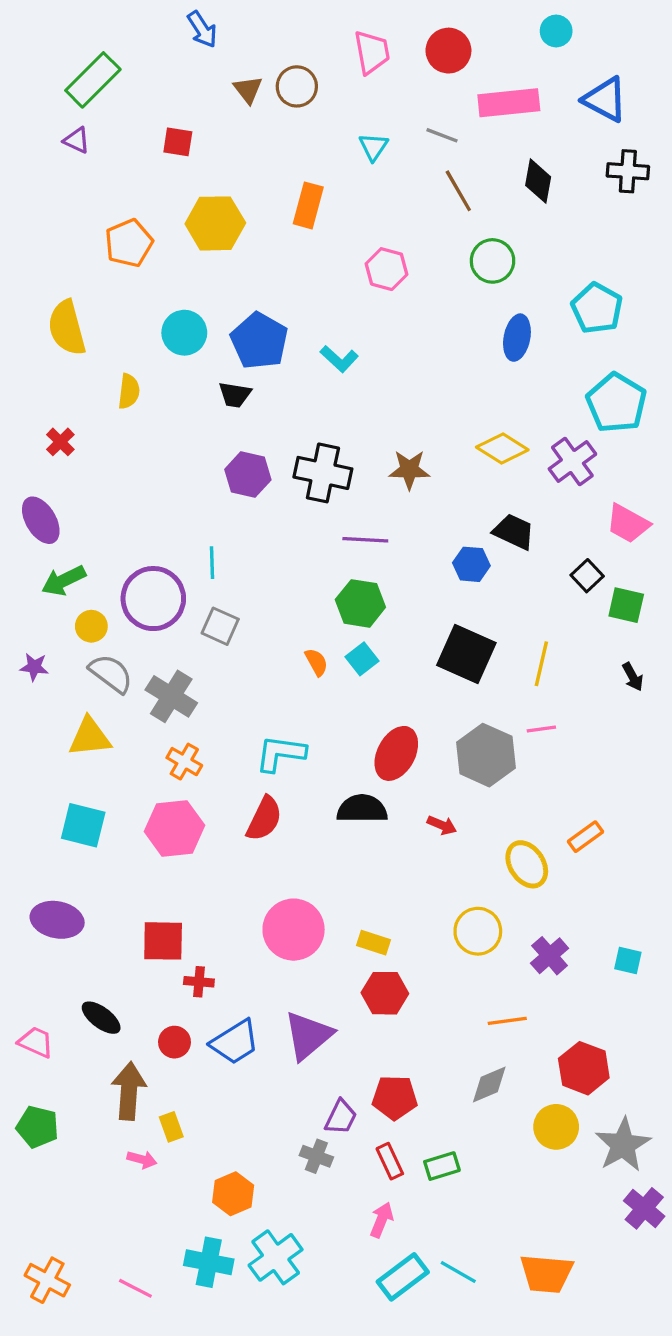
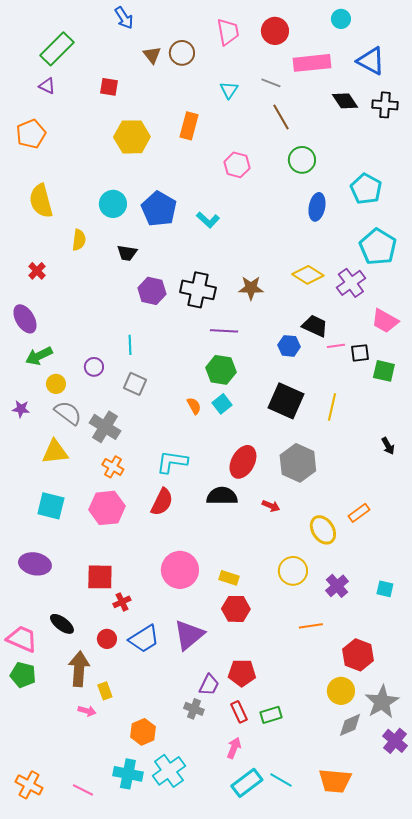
black diamond: (538, 181) -> (345, 101), moved, turned -44
orange pentagon: (129, 243) -> (31, 134), moved
black trapezoid: (235, 395) -> (127, 253), moved
black square: (587, 576) -> (360, 353), turned 36
purple circle: (153, 599) -> (94, 367), size x0.5
black arrow: (633, 677) -> (388, 446), moved
pink line: (541, 729) -> (336, 346), moved
red cross: (199, 982) -> (122, 602), turned -30
pink trapezoid: (36, 1042) -> (22, 639), size x1.4
gray diamond: (489, 1084) -> (350, 725), moved
green pentagon: (38, 1127) -> (23, 675), moved

